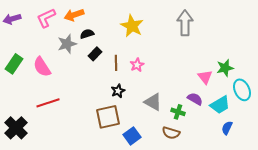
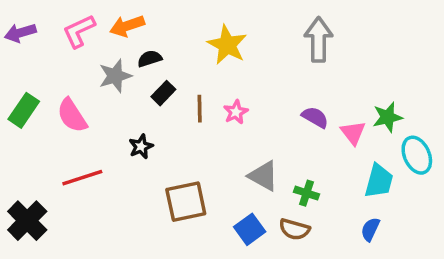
black star: (118, 91) -> (141, 147), moved
purple semicircle: (195, 99) -> (315, 117), moved
cyan trapezoid: (220, 105) -> (379, 181), turned -45
blue semicircle: (227, 128) -> (370, 229), moved
blue square: (132, 136) -> (250, 229), moved

